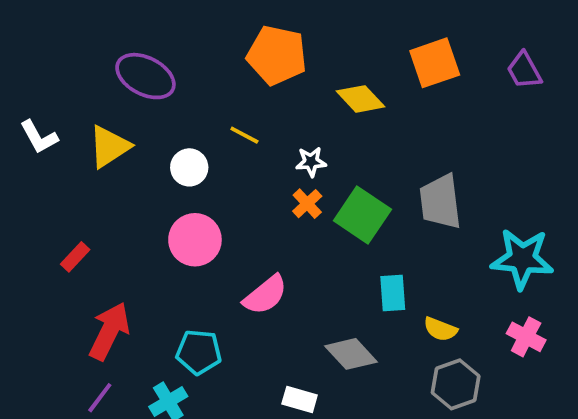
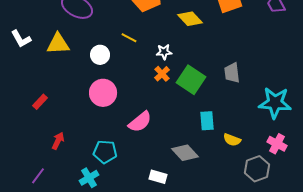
yellow triangle: (109, 147) -> (58, 44), turned 30
gray trapezoid: (440, 202) -> (232, 73), size x0.7
red arrow: (109, 331) -> (58, 141), size x0.6
gray hexagon: (456, 384) -> (257, 169), moved
purple line: (100, 398) -> (38, 176), moved

